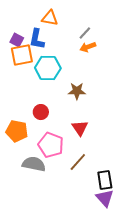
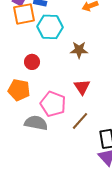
red circle: (41, 112) -> (32, 62), moved

